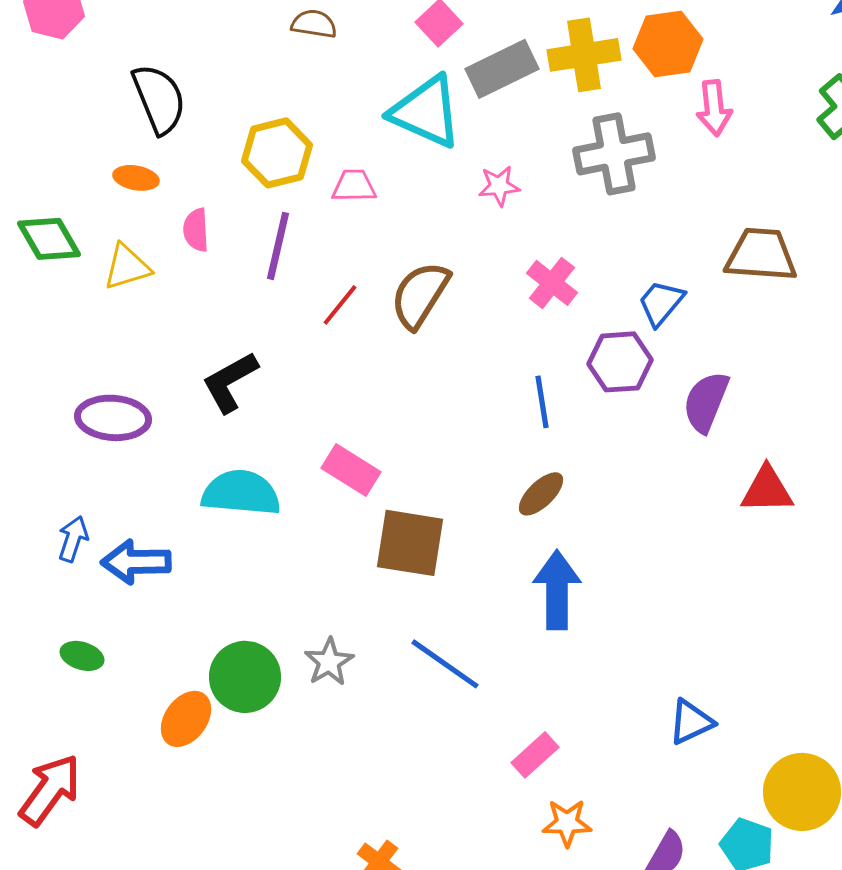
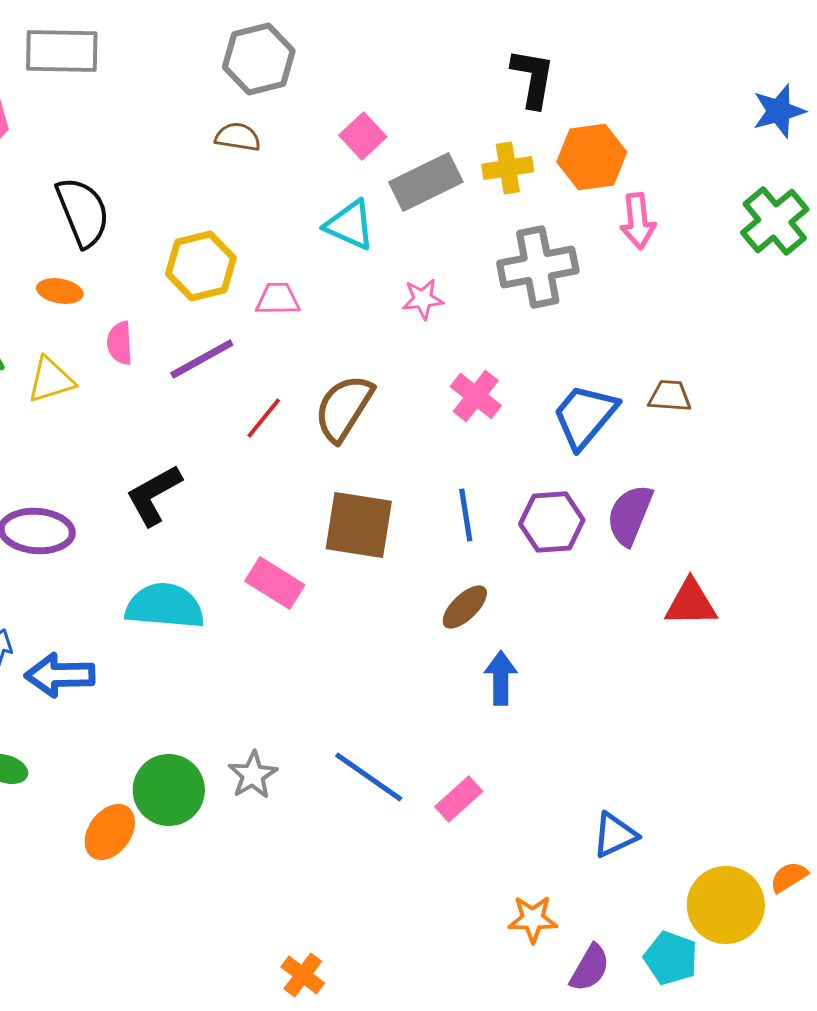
yellow cross: (584, 55) -> (508, 168), size x0.7
cyan triangle: (426, 112) -> (350, 225), size x0.7
purple line: (278, 246) -> (202, 359), turned 48
brown trapezoid: (761, 255) -> (670, 396), moved, size x0.6
blue trapezoid: (661, 303) -> (585, 416), size x1.4
purple hexagon: (620, 362) -> (552, 522), moved
brown square: (410, 543) -> (359, 525), moved
blue arrow: (557, 590) -> (501, 678), moved, size x0.7
pink rectangle: (535, 755) -> (459, 799), moved
orange star: (567, 823) -> (533, 919), moved

